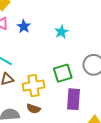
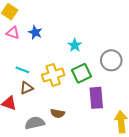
cyan star: (61, 32) -> (75, 45), moved
yellow cross: (34, 86) -> (53, 75), moved

